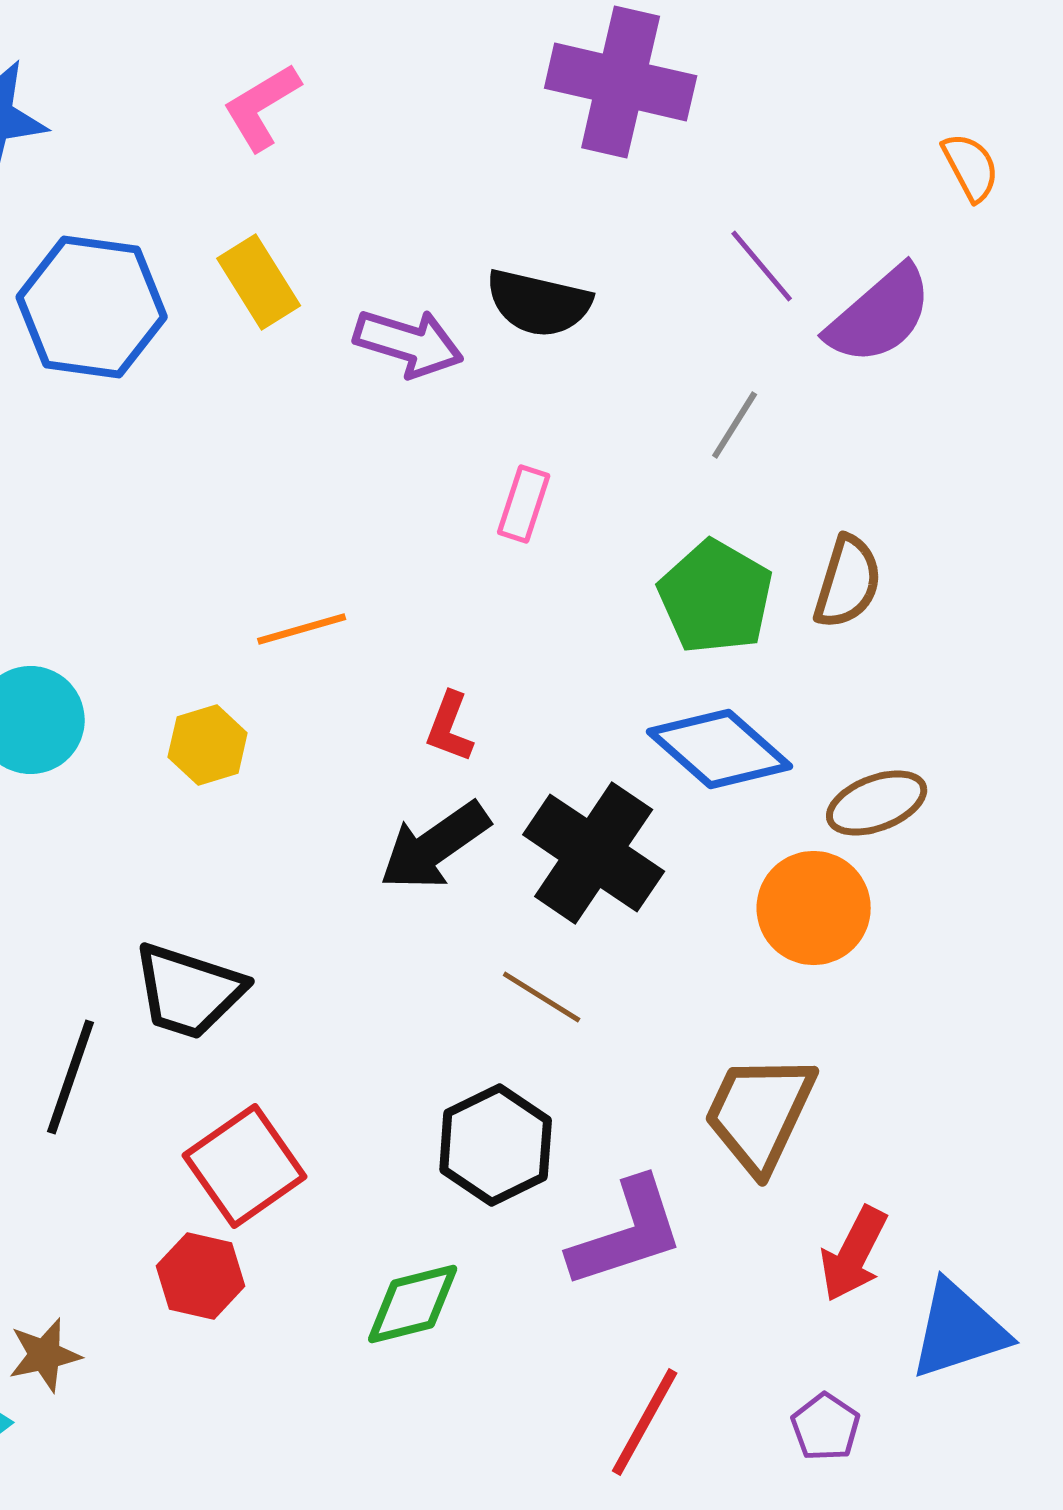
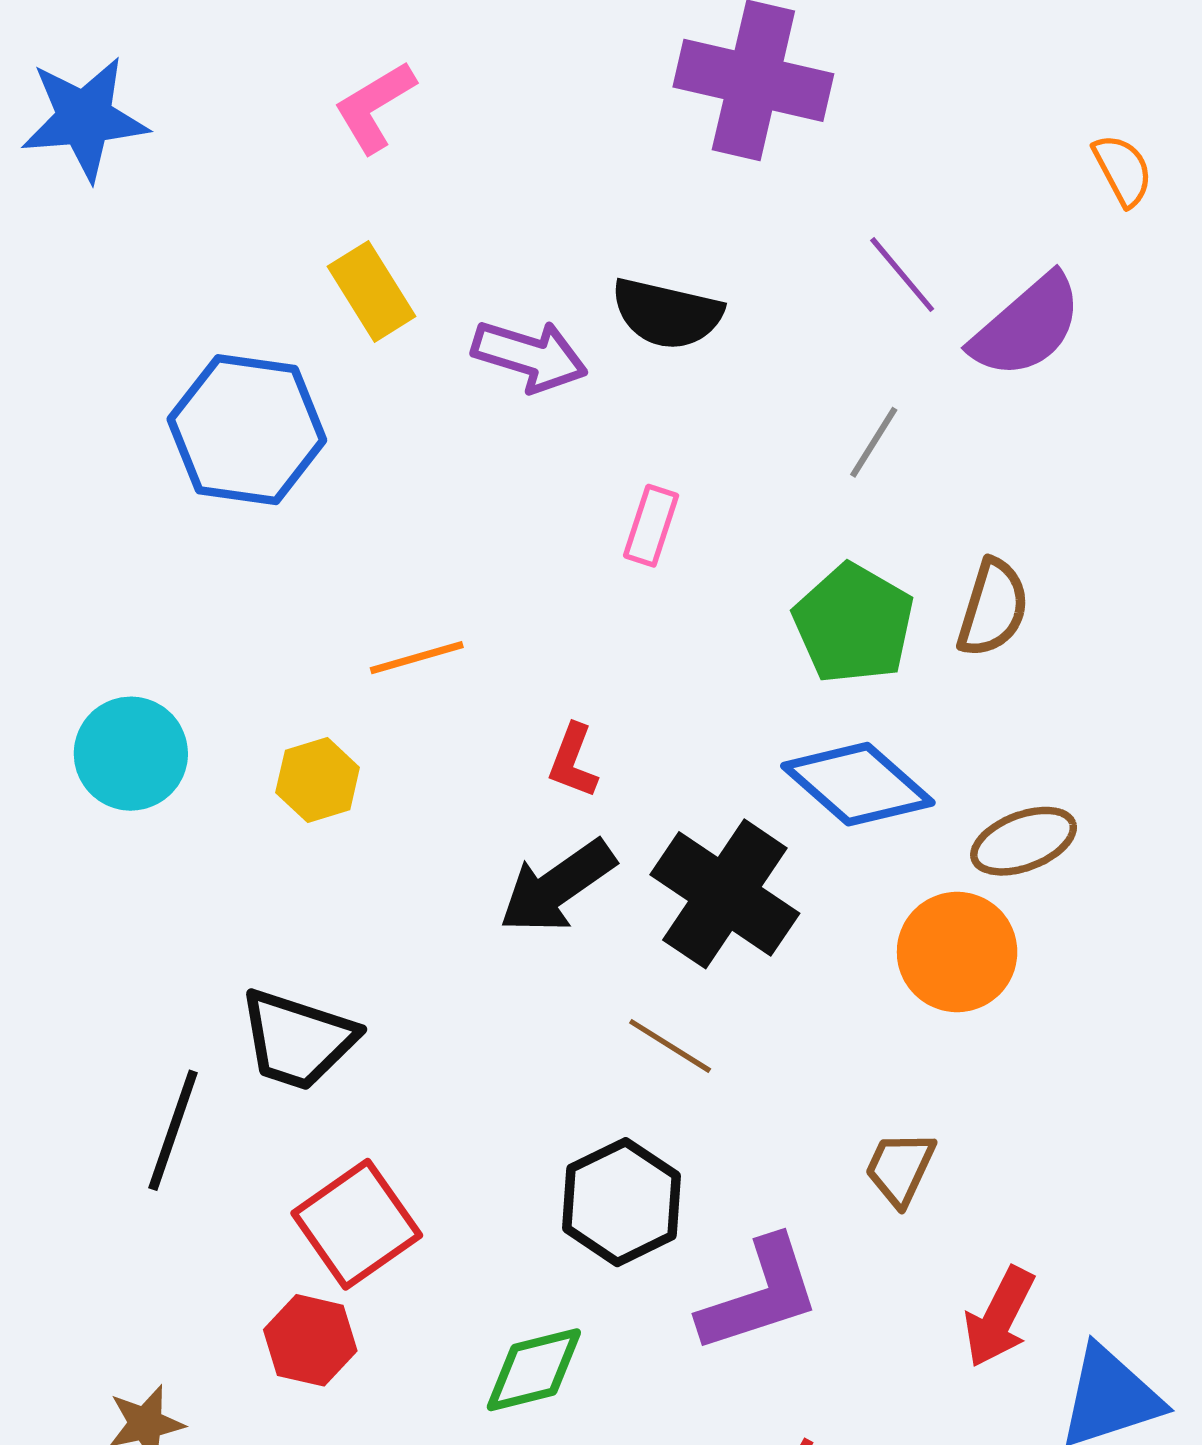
blue hexagon: (92, 307) -> (247, 430), moved
brown trapezoid: (760, 1113) -> (900, 1168), size x0.6

